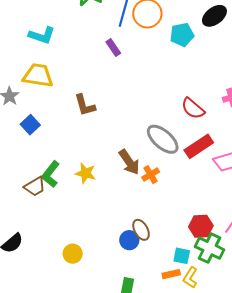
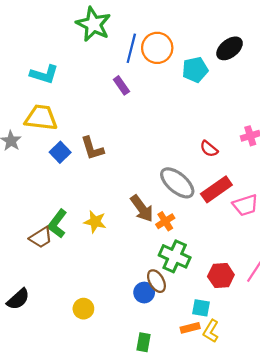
red semicircle: (193, 108) -> (209, 149), size x0.7
blue square: (30, 125) -> (60, 152), moved
green cross: (210, 248) -> (175, 256), moved

